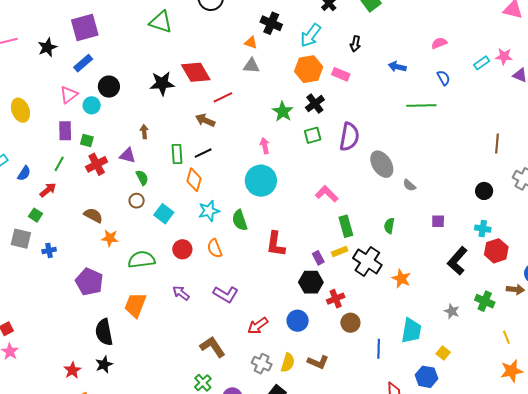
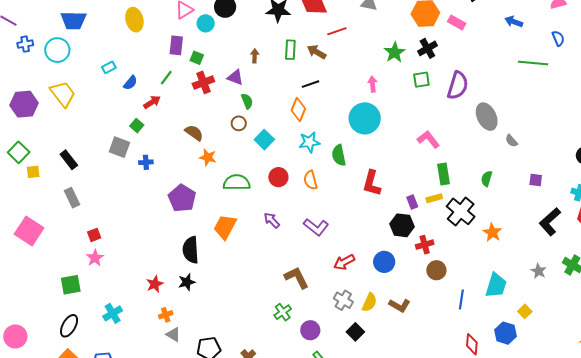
green rectangle: (177, 154) -> (290, 50), moved

